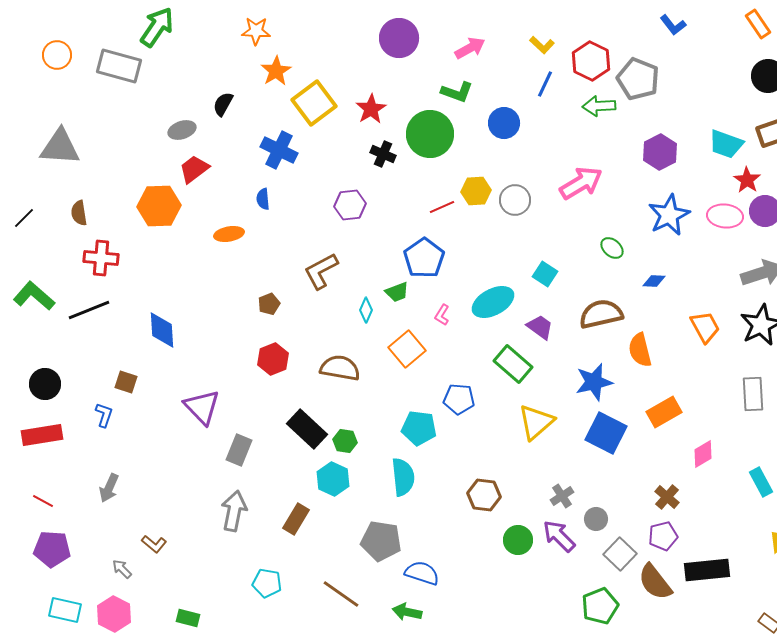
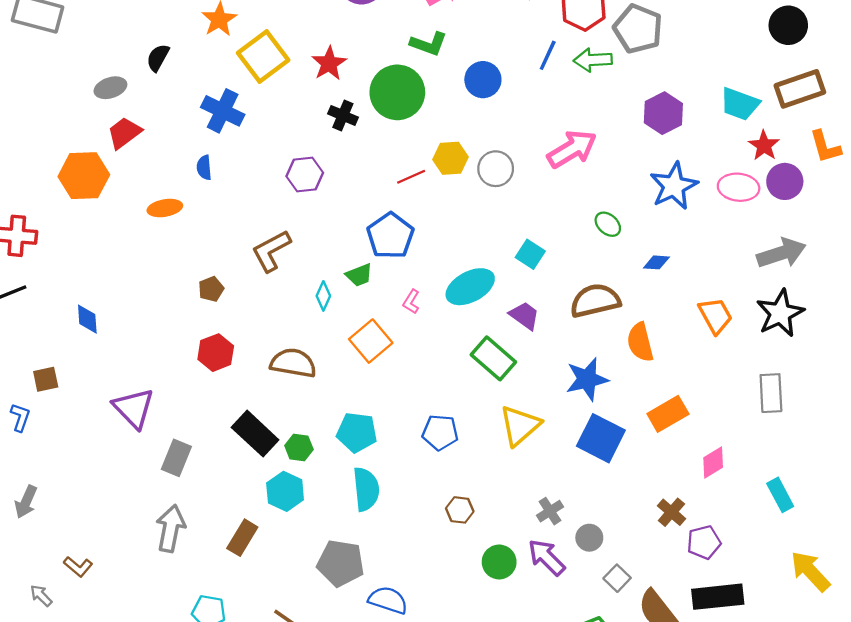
blue line: (545, 84) -> (548, 55), moved
blue diamond: (162, 330) -> (87, 319), size x0.7
brown square: (126, 382) -> (46, 379), turned -30
blue pentagon: (459, 399) -> (440, 432), moved
cyan pentagon: (419, 428) -> (357, 432), moved
brown hexagon: (484, 495) -> (460, 510), size x0.7
purple pentagon: (663, 536) -> (704, 542), moved
gray square: (620, 554) -> (617, 578), size x0.7

